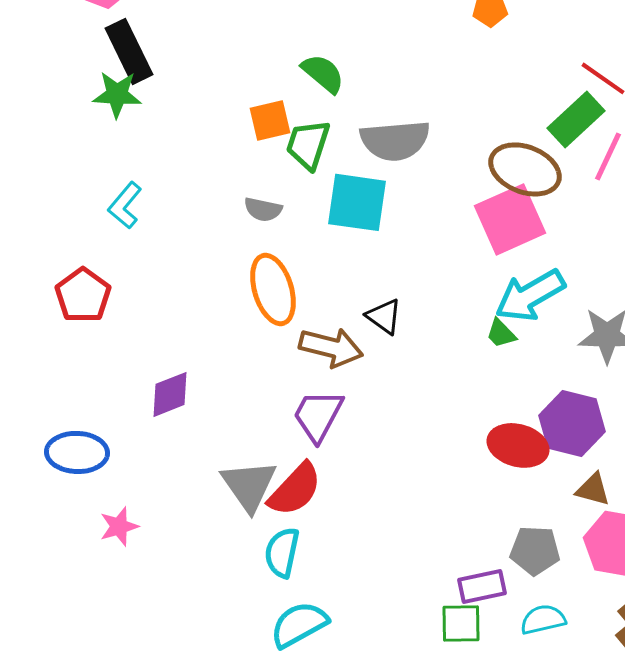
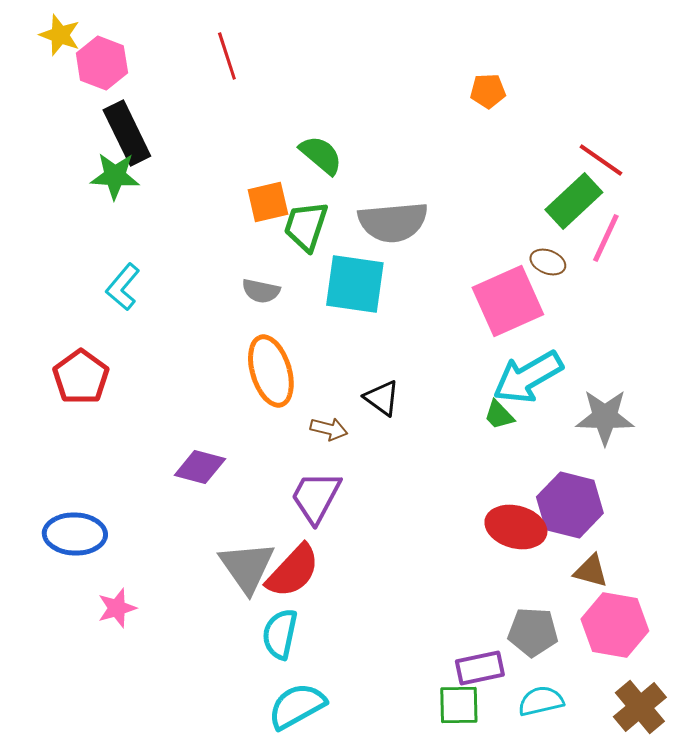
brown ellipse: (525, 169) -> (548, 262), moved, size x0.5
brown arrow: (331, 347) -> (329, 429), size x0.6
purple diamond: (170, 394) -> (200, 467), moved, turned 36

